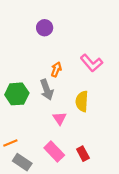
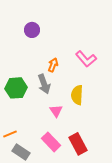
purple circle: (45, 28) -> (32, 30), moved
red rectangle: (83, 154) -> (78, 144), size x1.5

